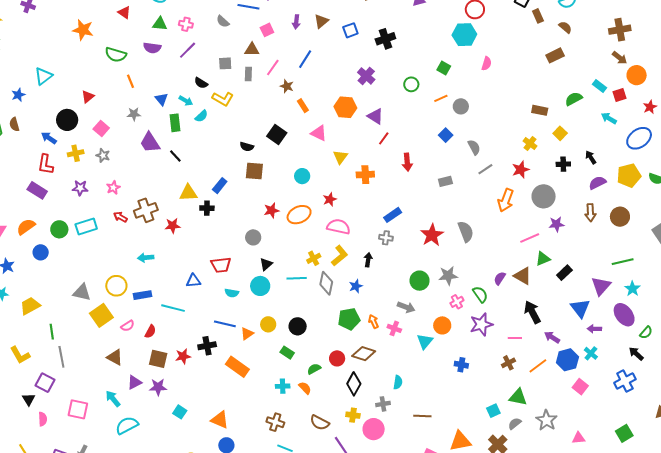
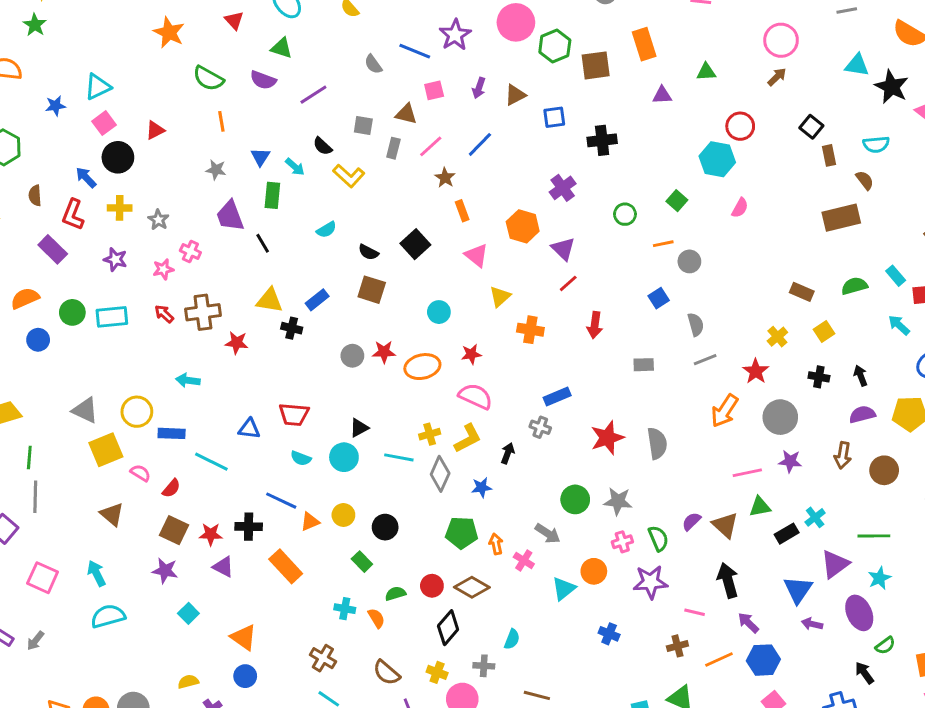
pink cross: (186, 24) -> (190, 251), moved
brown rectangle: (555, 55) -> (841, 218), size x1.4
cyan semicircle: (201, 116) -> (326, 230), moved
brown semicircle: (14, 124) -> (35, 195), moved
pink square: (101, 128) -> (104, 123), moved
red star: (521, 170) -> (756, 371), turned -30
gray circle: (253, 237) -> (352, 356), moved
pink semicircle: (128, 326) -> (140, 473), turned -128
cyan cross: (591, 353) -> (815, 517), moved
purple triangle: (134, 382) -> (223, 567), moved, turned 42

